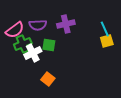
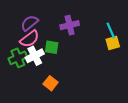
purple semicircle: (38, 25) -> (30, 23), moved, turned 144
pink semicircle: (15, 30) -> (30, 39), moved
green cross: (23, 44) -> (18, 58), moved

